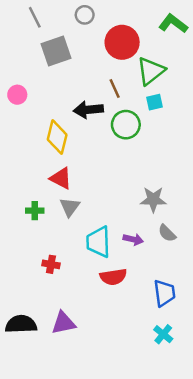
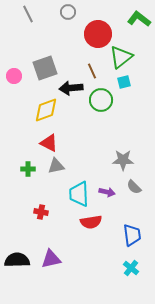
gray square: (56, 51) -> (45, 68), moved
yellow diamond: (57, 137) -> (46, 110), turned 56
gray triangle: (70, 207) -> (56, 166), turned 42

